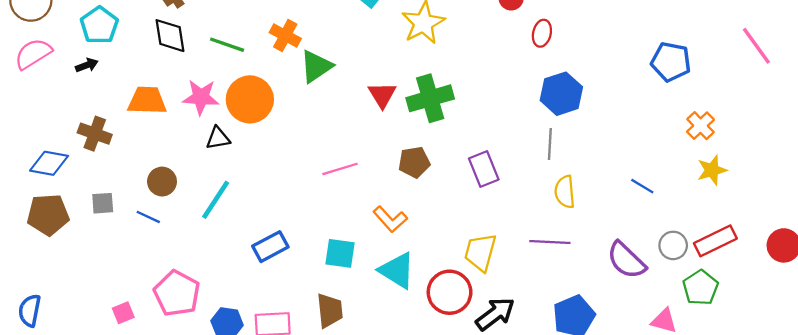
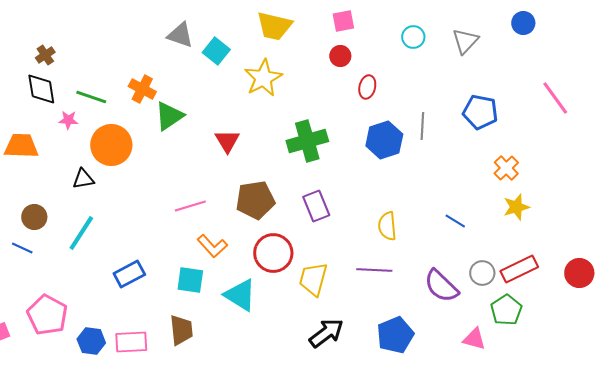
pink star: (201, 97) -> (68, 120), moved, size x0.6
green cross: (430, 98) -> (307, 141), moved
gray line: (550, 144) -> (422, 126), moved
brown pentagon: (414, 162) -> (255, 200), size x1.4
orange L-shape: (390, 219) -> (212, 246), moved
red circle: (450, 292) -> (273, 253), moved

